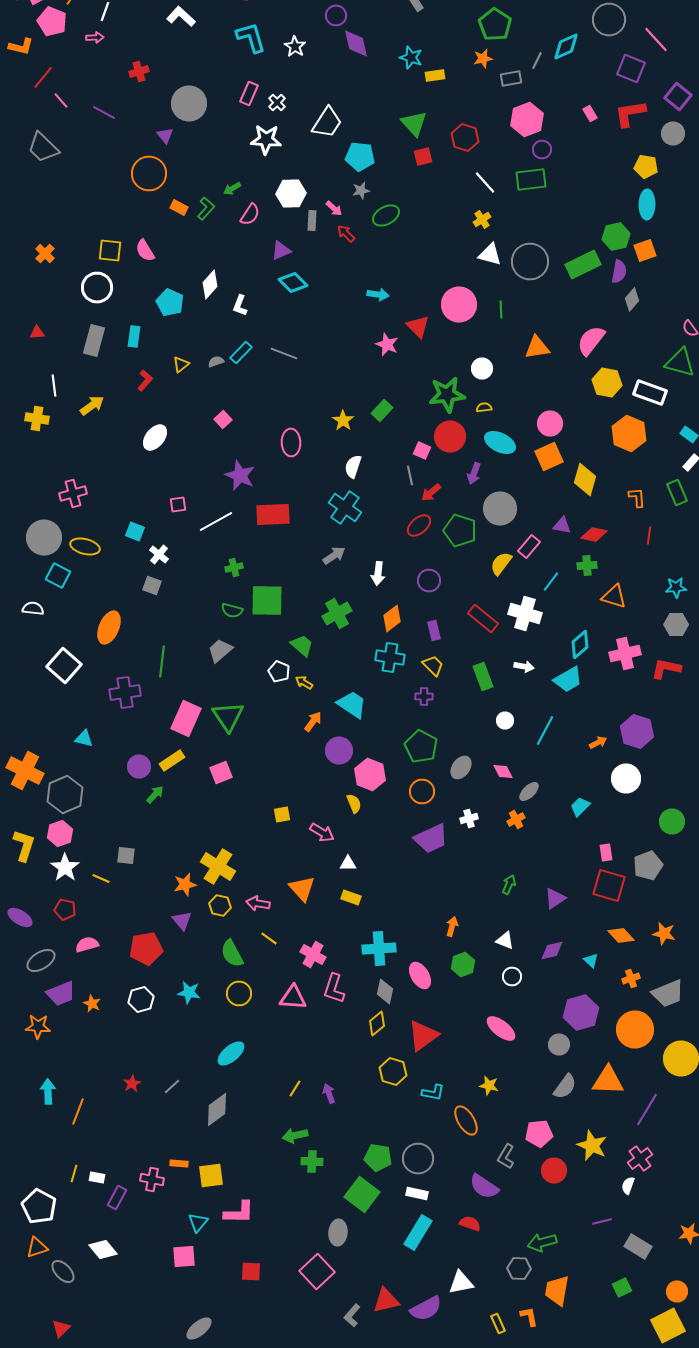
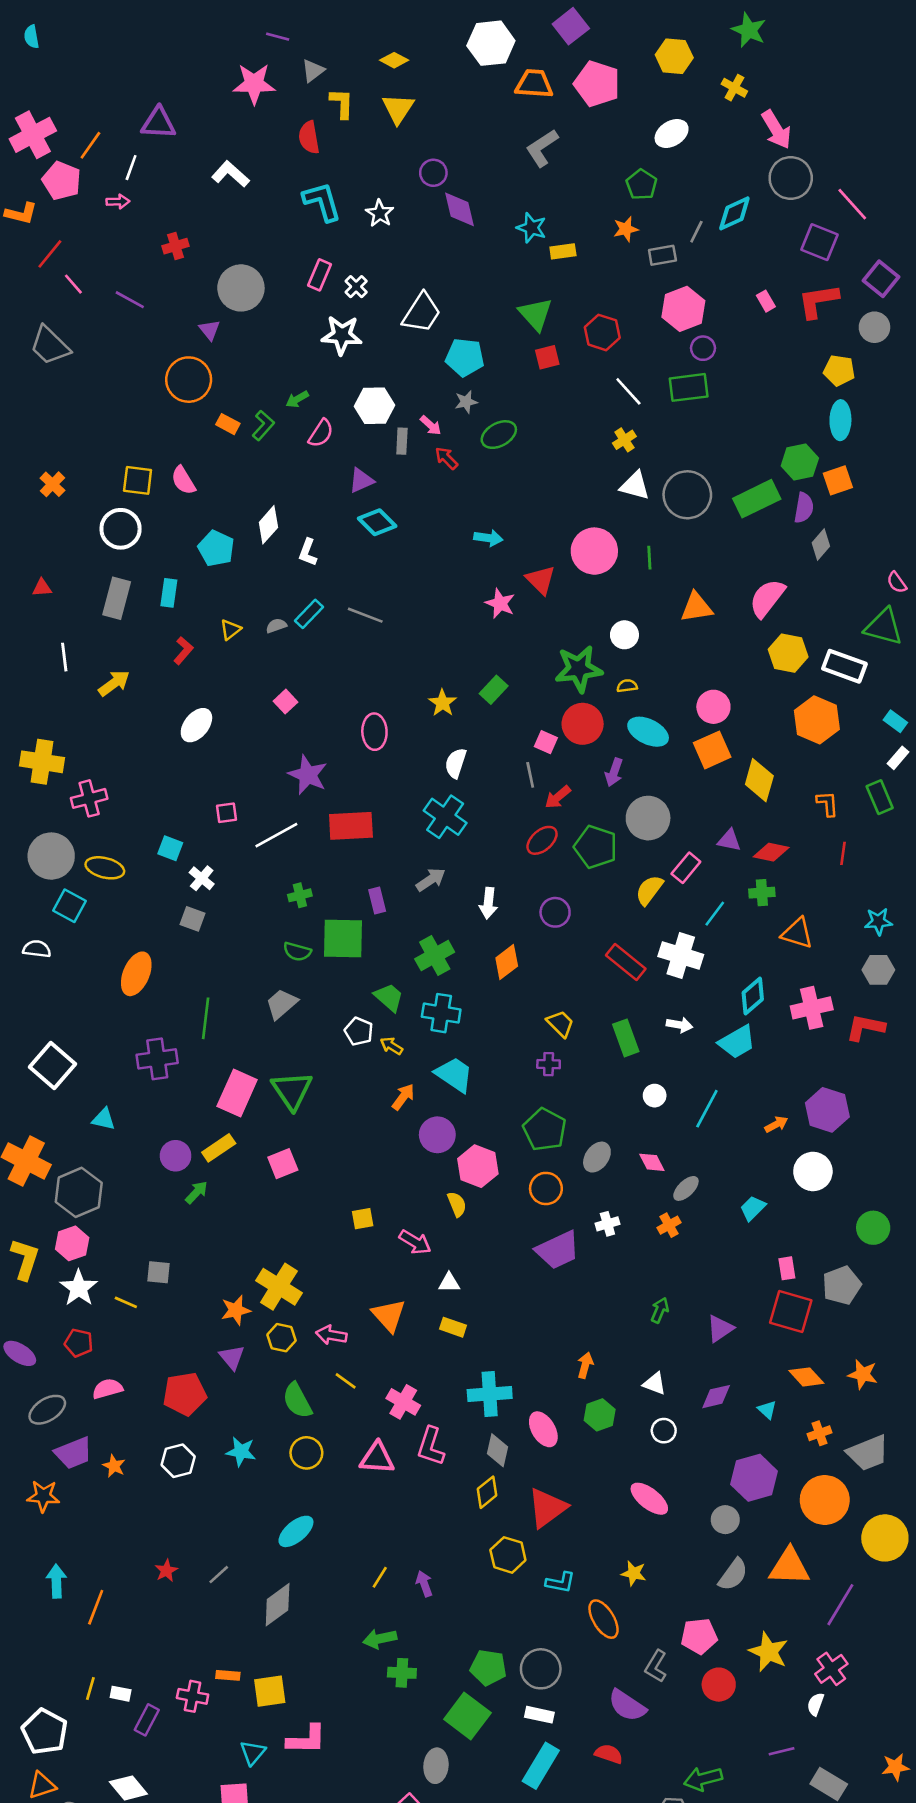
green pentagon: (495, 24) -> (641, 185), size x0.7
yellow cross: (37, 418) -> (42, 762), moved, size x1.4
purple rectangle: (434, 630) -> (377, 901), moved
cyan cross: (390, 658) -> (441, 1013), moved
white square: (64, 666) -> (52, 1065), moved

